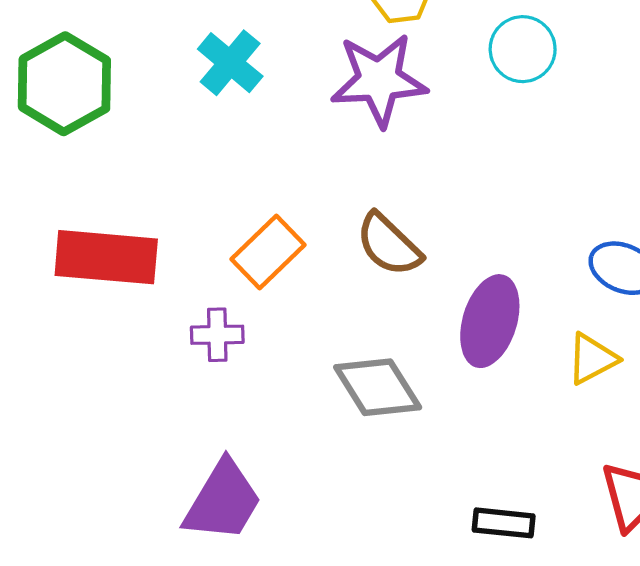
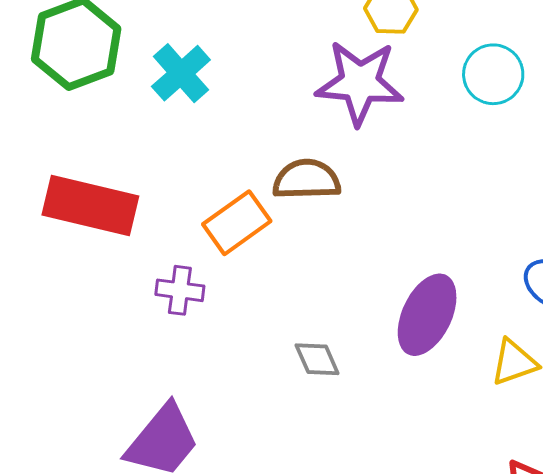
cyan cross: (230, 63) -> (181, 73), moved
brown semicircle: (389, 245) -> (307, 180), moved, turned 126
gray diamond: (378, 387) -> (317, 359), size x0.6

